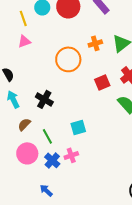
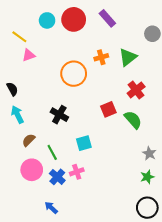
yellow line: (23, 18) -> (19, 37), moved, turned -35
red square: (102, 82) -> (108, 109), moved
black cross: (44, 99) -> (59, 115), moved

